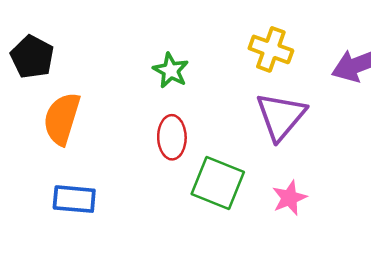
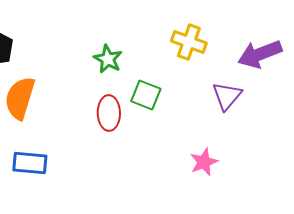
purple triangle: (281, 116) -> (227, 96), moved, size x0.7
green square: (218, 183) -> (146, 95), moved, size x0.7

